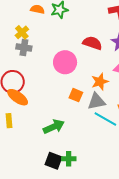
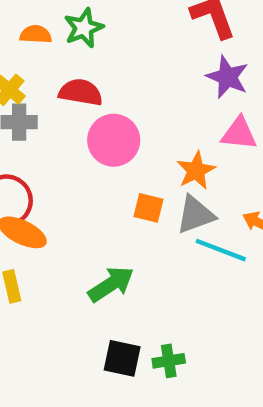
red semicircle: (92, 43) -> (81, 92), moved
green cross: (69, 159) -> (169, 361), moved

